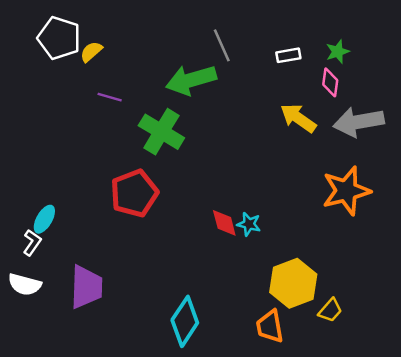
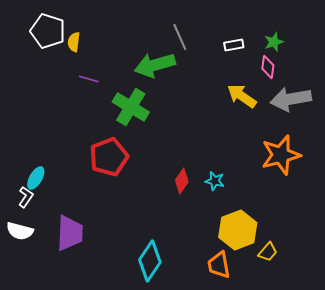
yellow semicircle: (91, 52) -> (74, 42), turned -42
red diamond: (224, 223) -> (182, 181), turned 50
cyan star: (249, 224) -> (215, 181), moved

